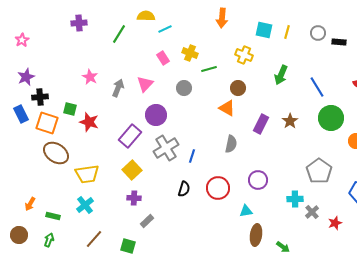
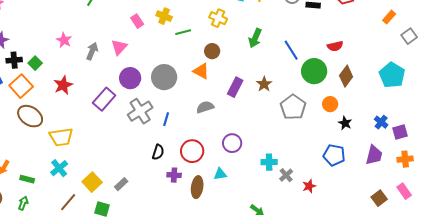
gray circle: (184, 88) -> (164, 77), moved, size x1.6
green square: (70, 109) -> (35, 63), moved, turned 32
green circle: (331, 118) -> (314, 71), moved
red star: (89, 122) -> (63, 85), turned 30
orange square: (47, 123) -> (21, 86), turned 30
gray semicircle: (231, 144) -> (205, 107), turned -120
yellow square: (132, 170) -> (92, 182), moved
gray pentagon: (319, 171) -> (293, 107), moved
purple cross: (134, 198) -> (174, 175), moved
brown ellipse: (256, 235) -> (197, 187), moved

